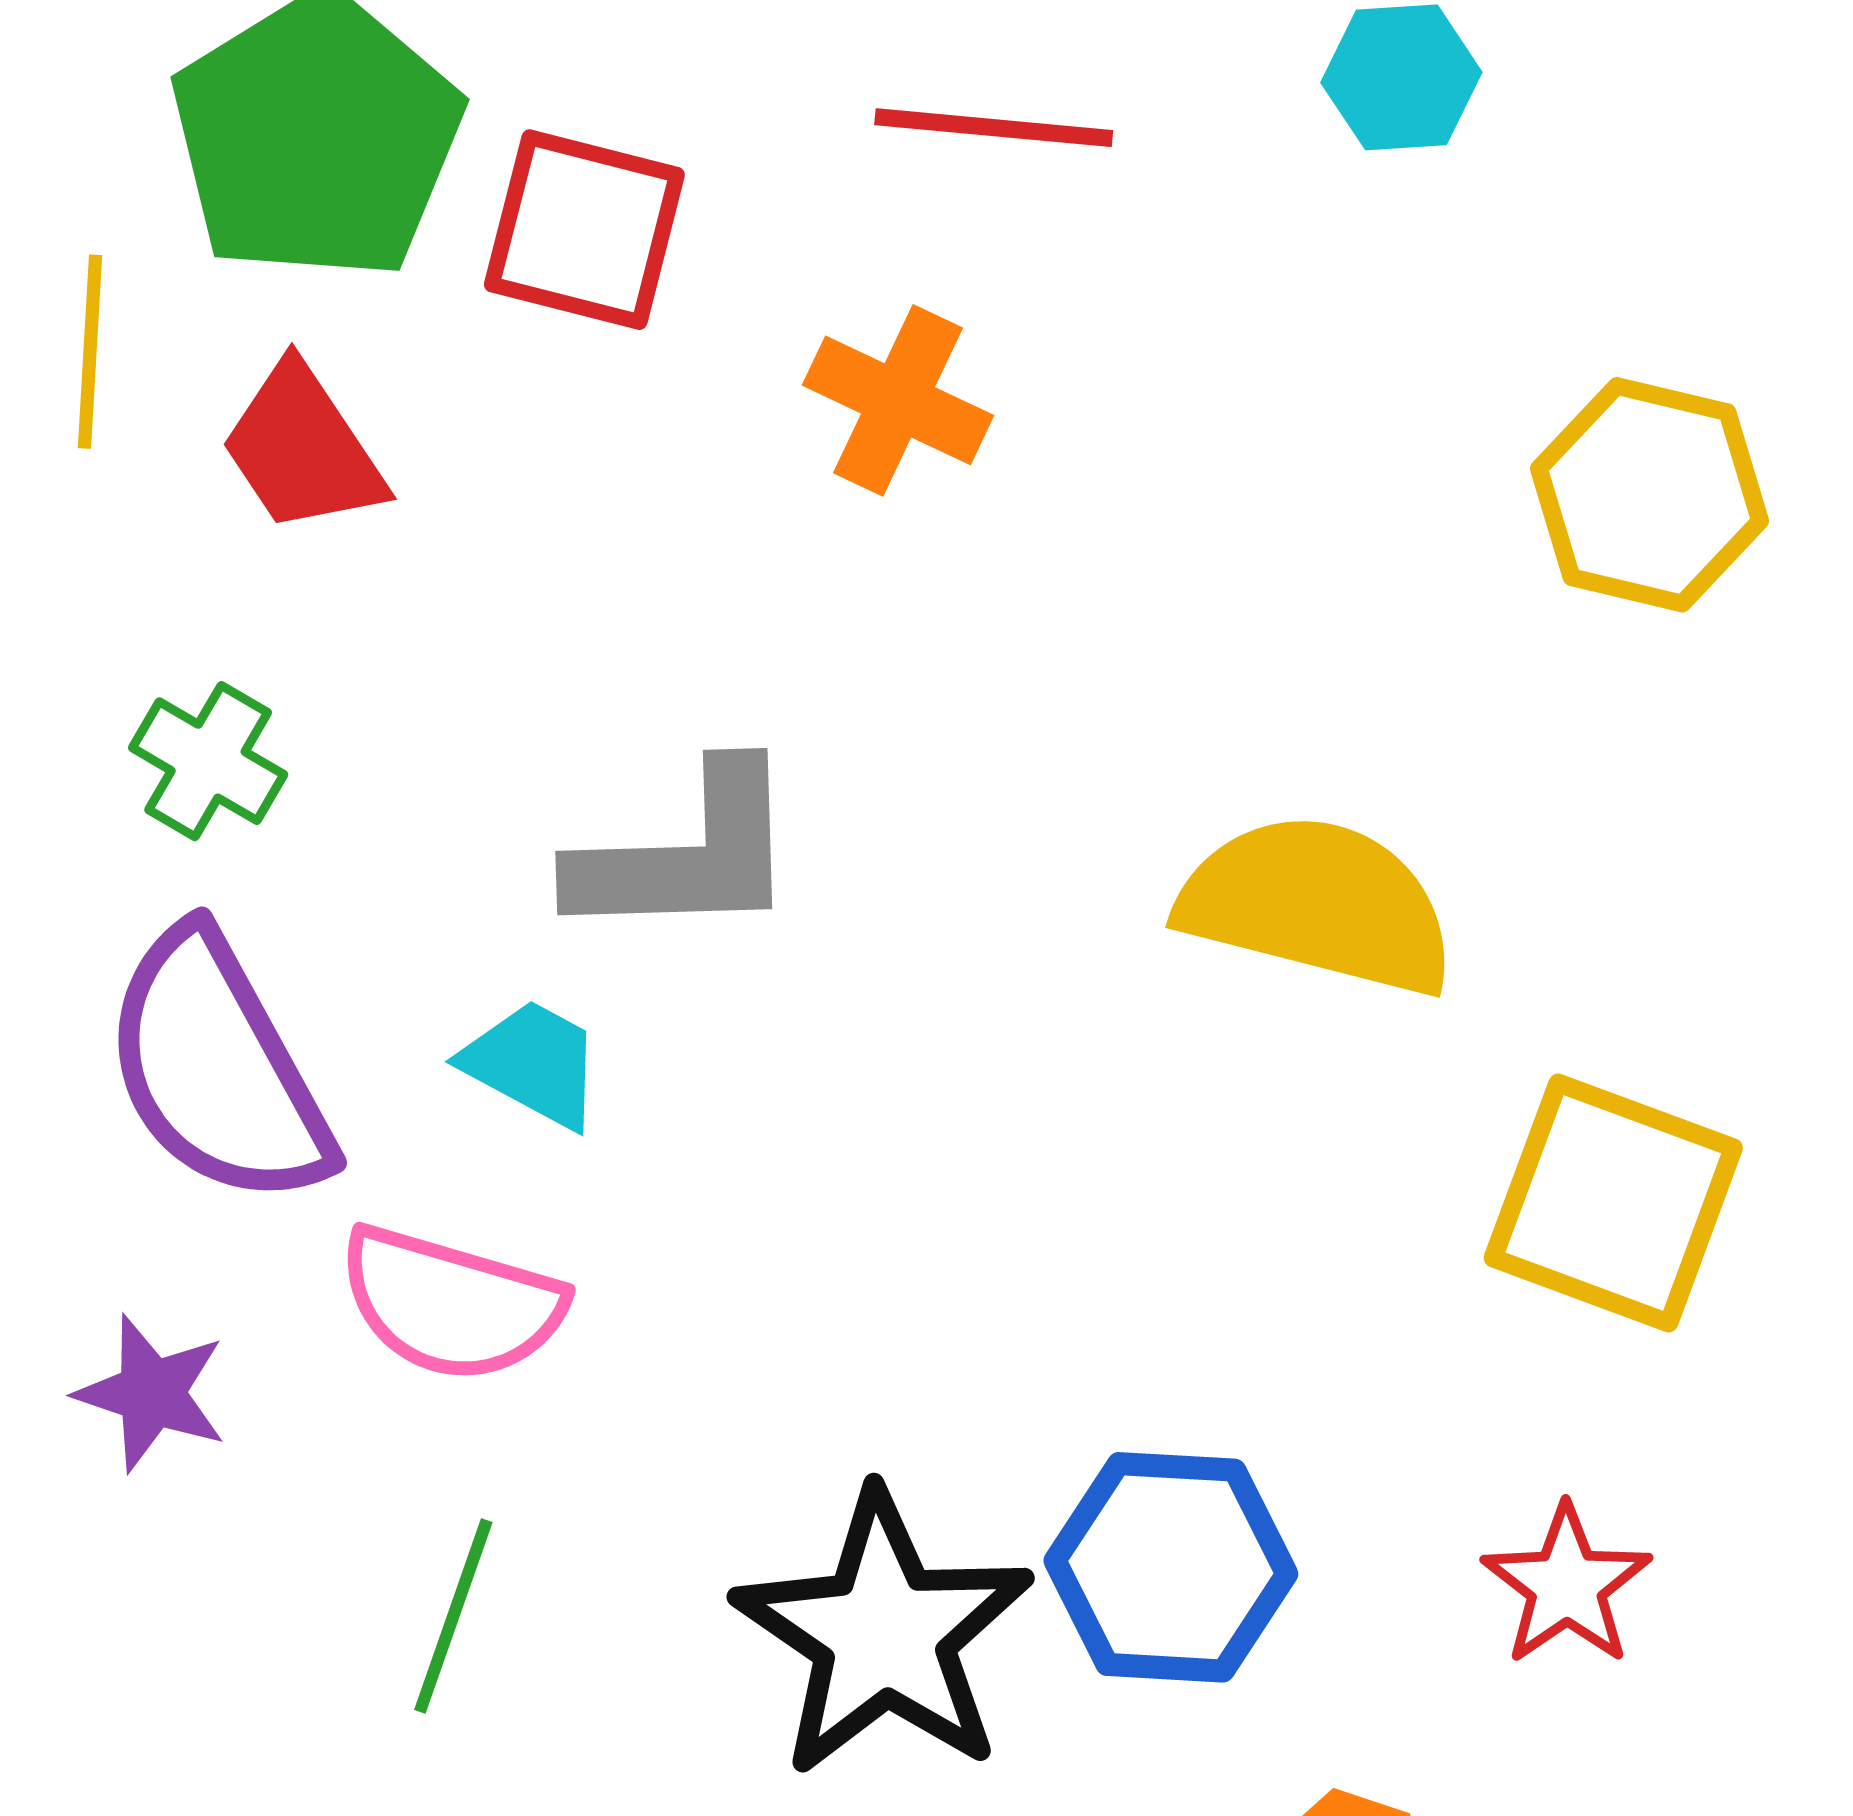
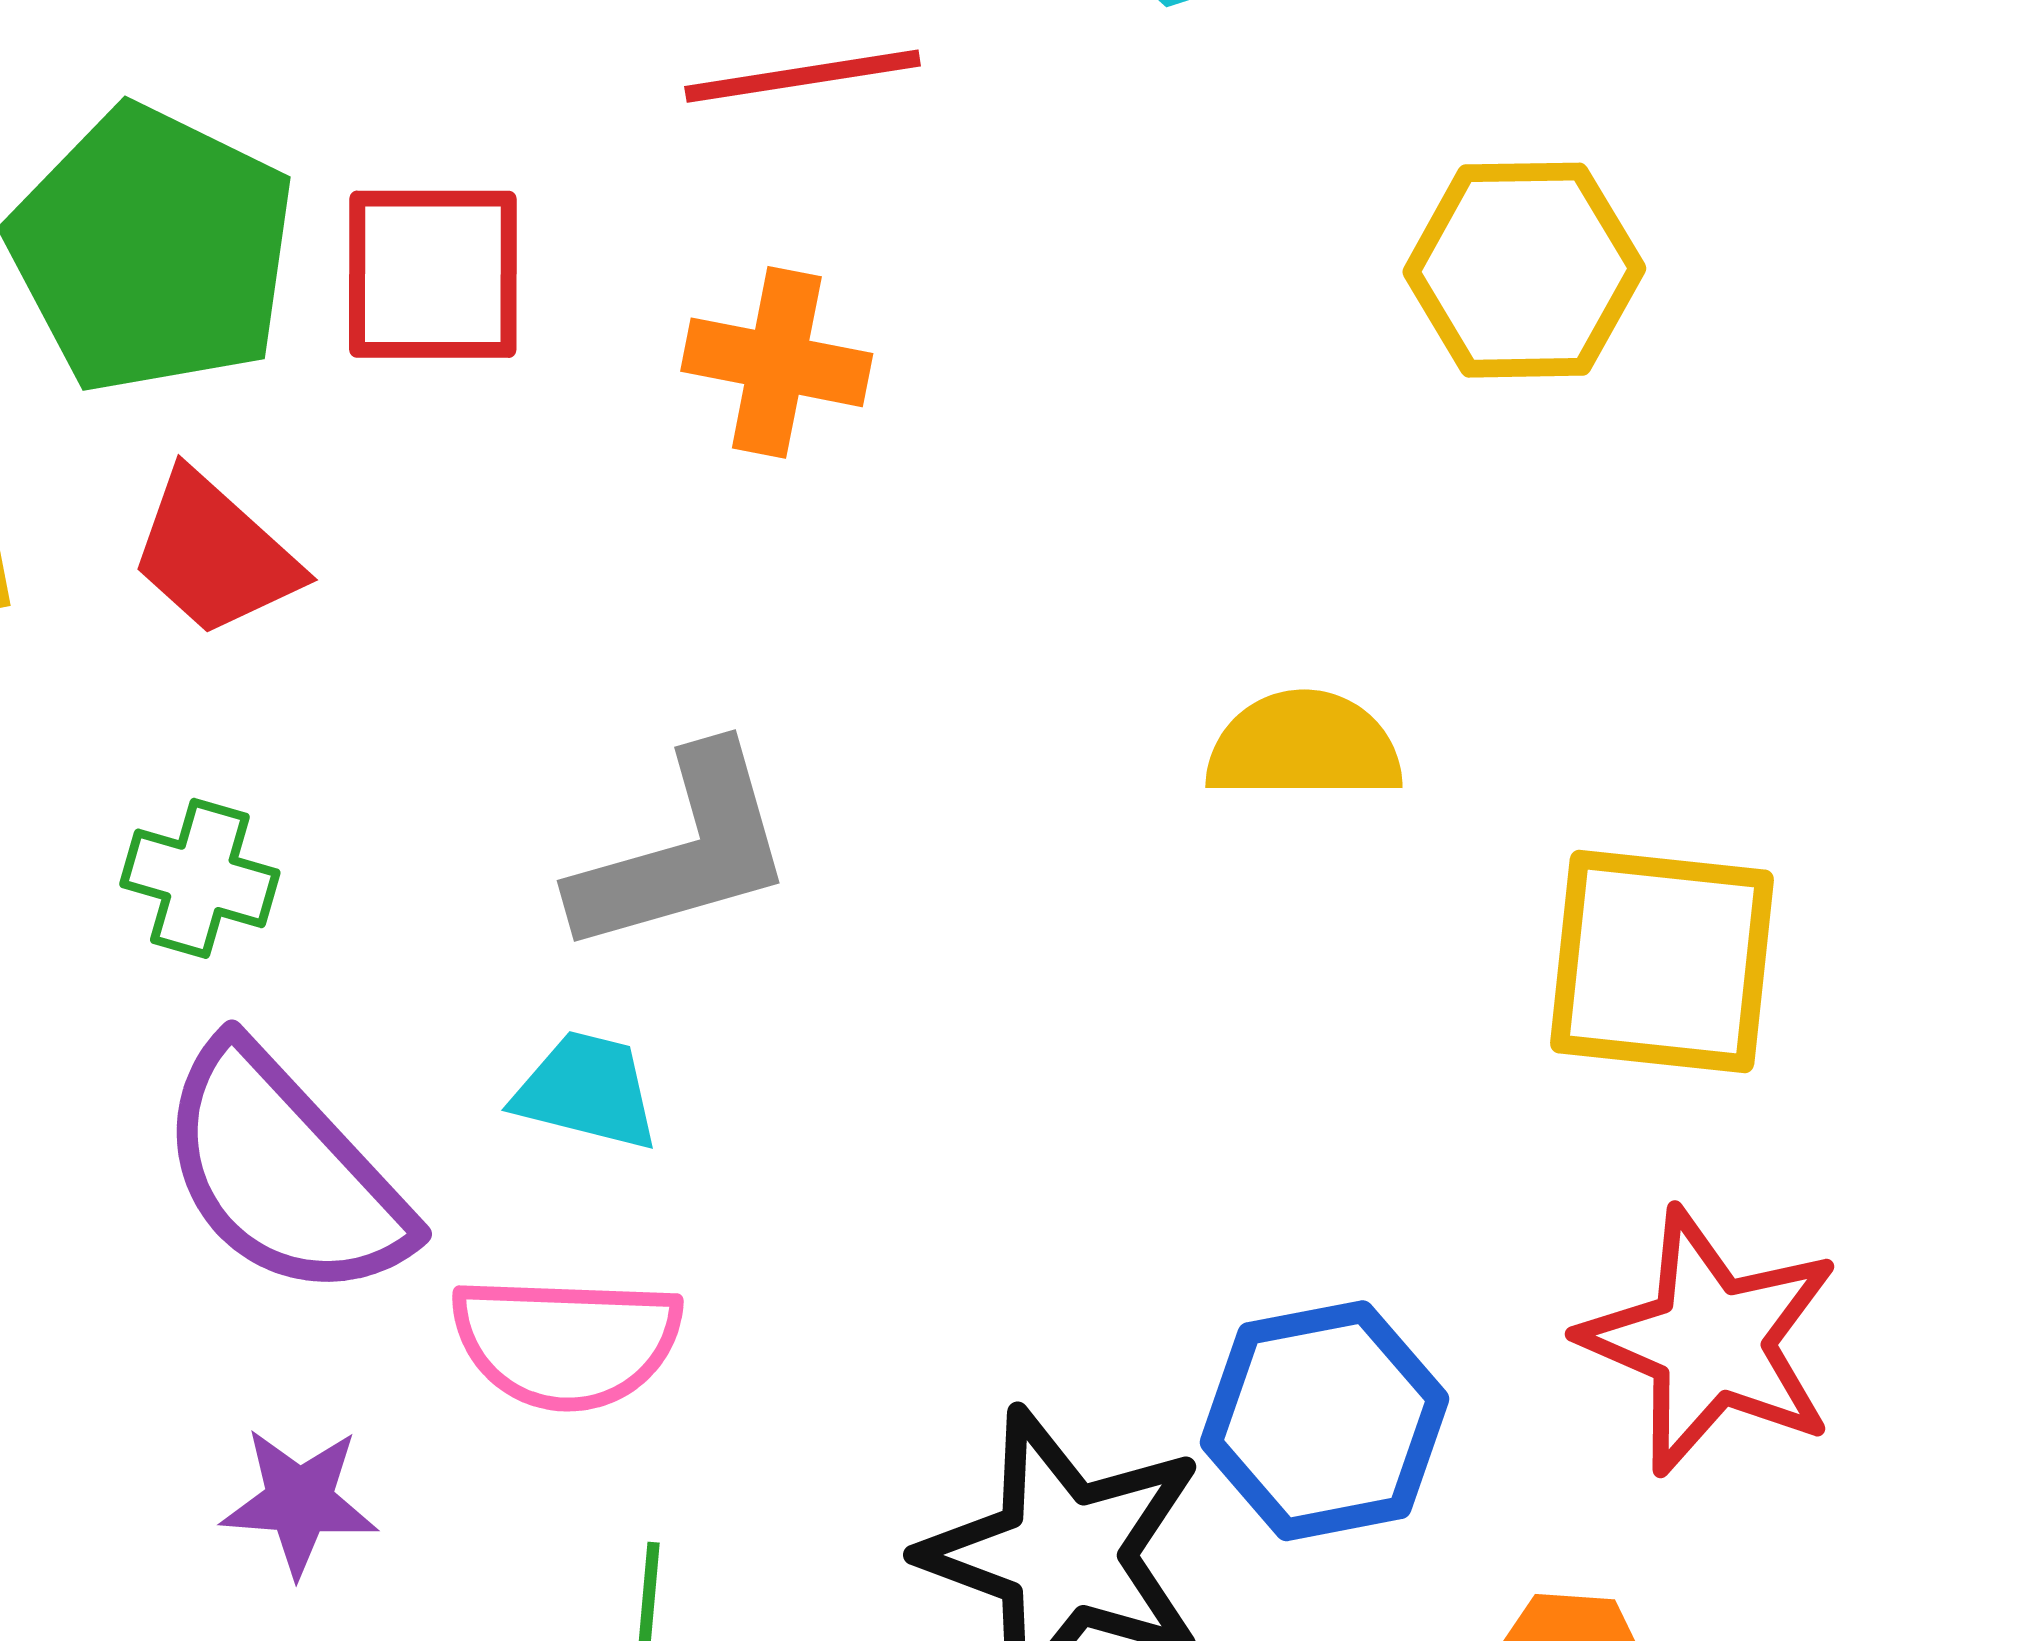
yellow semicircle: (1317, 905) -> (1304, 746), size x0.7
red star: (1567, 1585) -> (1710, 1342), size x1.6

